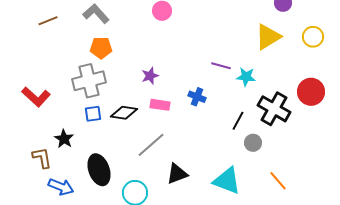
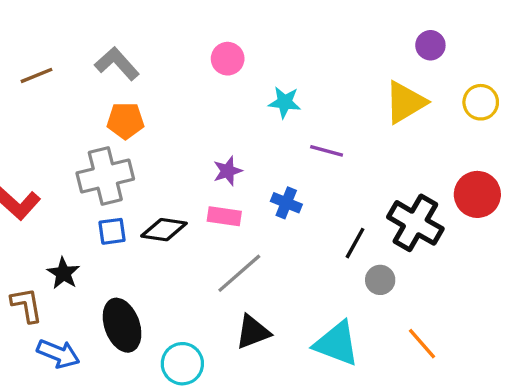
purple star: (150, 76) -> (228, 171), moved
cyan star: (246, 77) -> (285, 102), moved
gray line: (151, 145) -> (239, 273), moved

